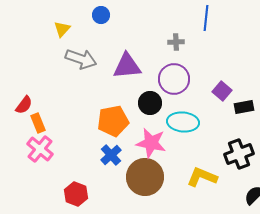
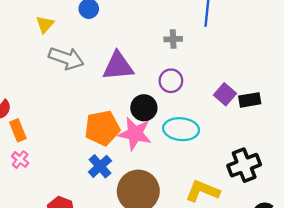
purple circle: (174, 79) -> (171, 81), size x0.7
black rectangle: (244, 107) -> (250, 100), moved
pink star: (151, 143) -> (135, 134), moved
pink cross: (40, 149) -> (20, 160), size x0.6

